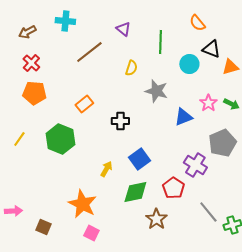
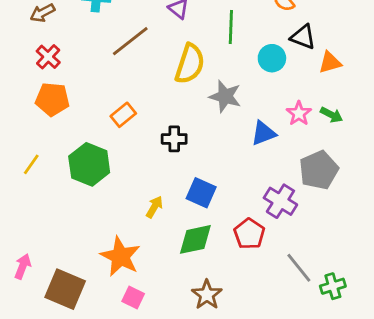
yellow semicircle: (131, 68) -> (190, 64), size x1.8
blue square: (139, 159) -> (201, 193), turned -30
pink arrow: (13, 211) -> (23, 266), turned -66
brown star: (156, 219) -> (207, 295), moved
brown square: (43, 227) -> (65, 289), size x1.8

